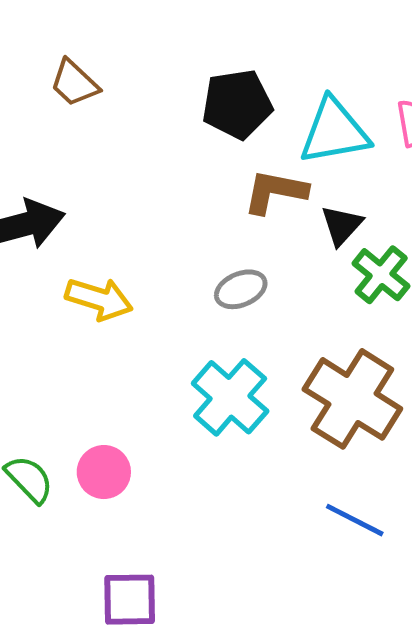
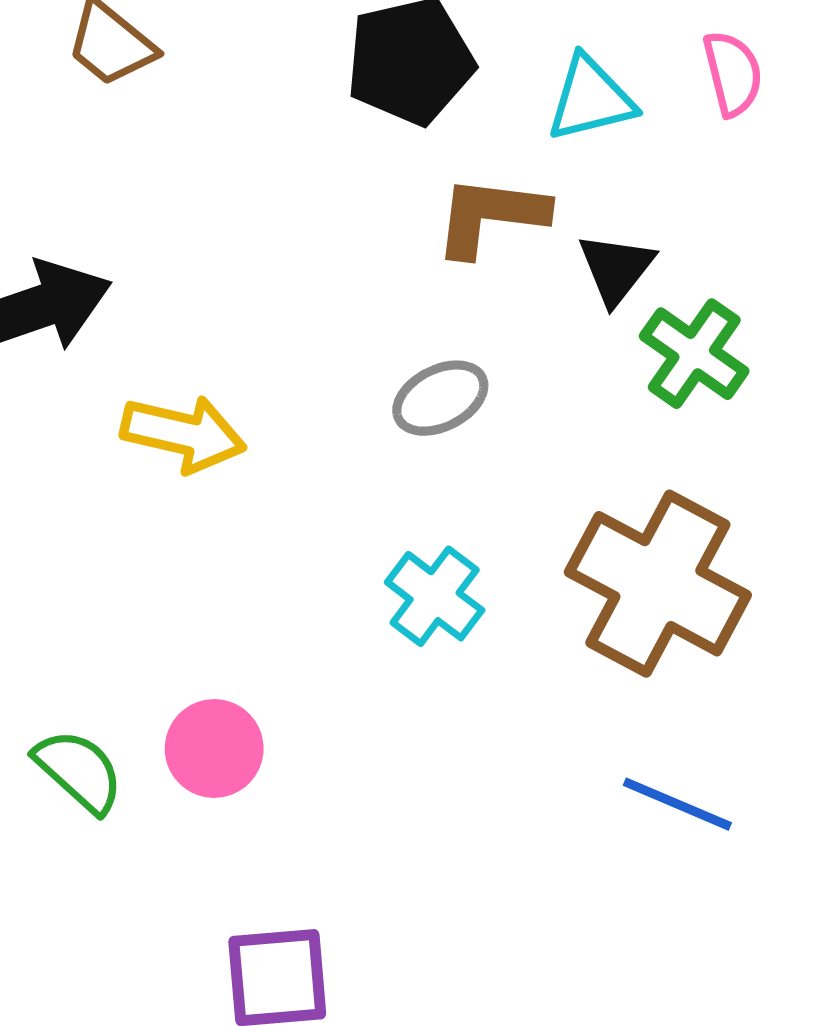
cyan triangle: (334, 132) -> (591, 99), size x0.7
cyan cross: (230, 397) -> (435, 596), size x0.7

